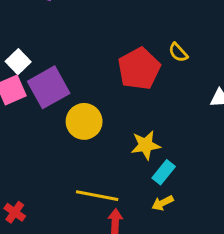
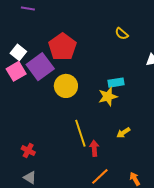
red pentagon: (139, 69) -> (62, 47), moved
cyan rectangle: (164, 172) -> (116, 83), moved, turned 49
yellow line: (97, 196) -> (80, 133), turned 68

